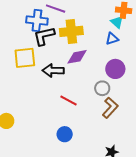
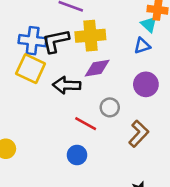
blue cross: (37, 21) -> (33, 41), moved
yellow square: (25, 58) -> (31, 69), turned 30
gray circle: (102, 88) -> (110, 107), moved
blue circle: (65, 134) -> (77, 155), moved

